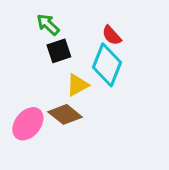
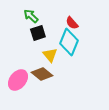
yellow triangle: (77, 85) -> (50, 55), turned -42

